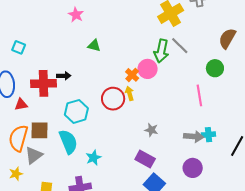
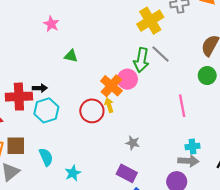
green circle: (215, 68) -> (207, 76), moved
orange cross: (132, 75) -> (111, 86), size x1.5
cyan hexagon: (76, 111) -> (46, 110), moved
gray arrow: (194, 137) -> (188, 161), moved
cyan semicircle: (68, 142) -> (46, 157), size x0.7

